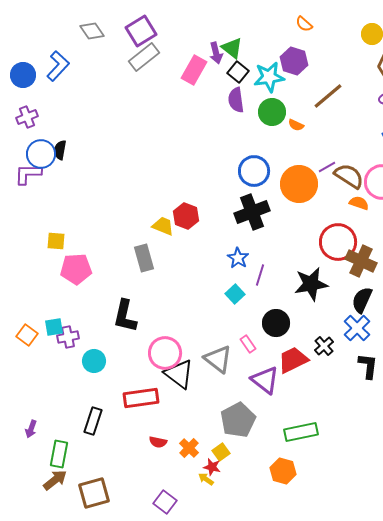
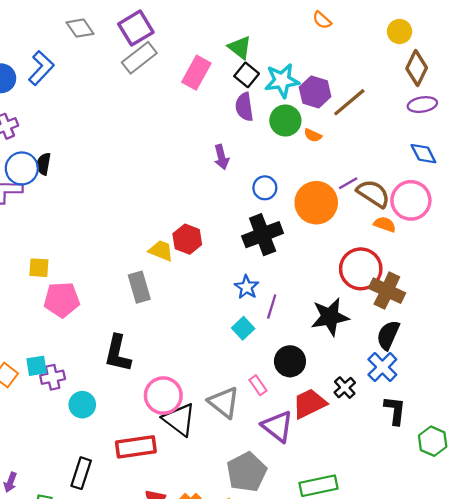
purple arrow: (216, 53) -> (221, 157), moved
purple hexagon: (294, 61) -> (315, 92), moved
blue circle: (254, 171) -> (265, 188), size x0.7

